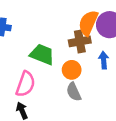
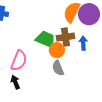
brown cross: (80, 41) -> (65, 37), moved
green trapezoid: (42, 54) -> (46, 39), moved

